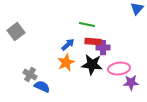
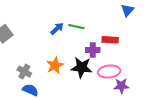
red rectangle: (93, 42) -> (110, 40), moved
blue arrow: (68, 45) -> (57, 29), moved
gray cross: (30, 75) -> (24, 72), moved

